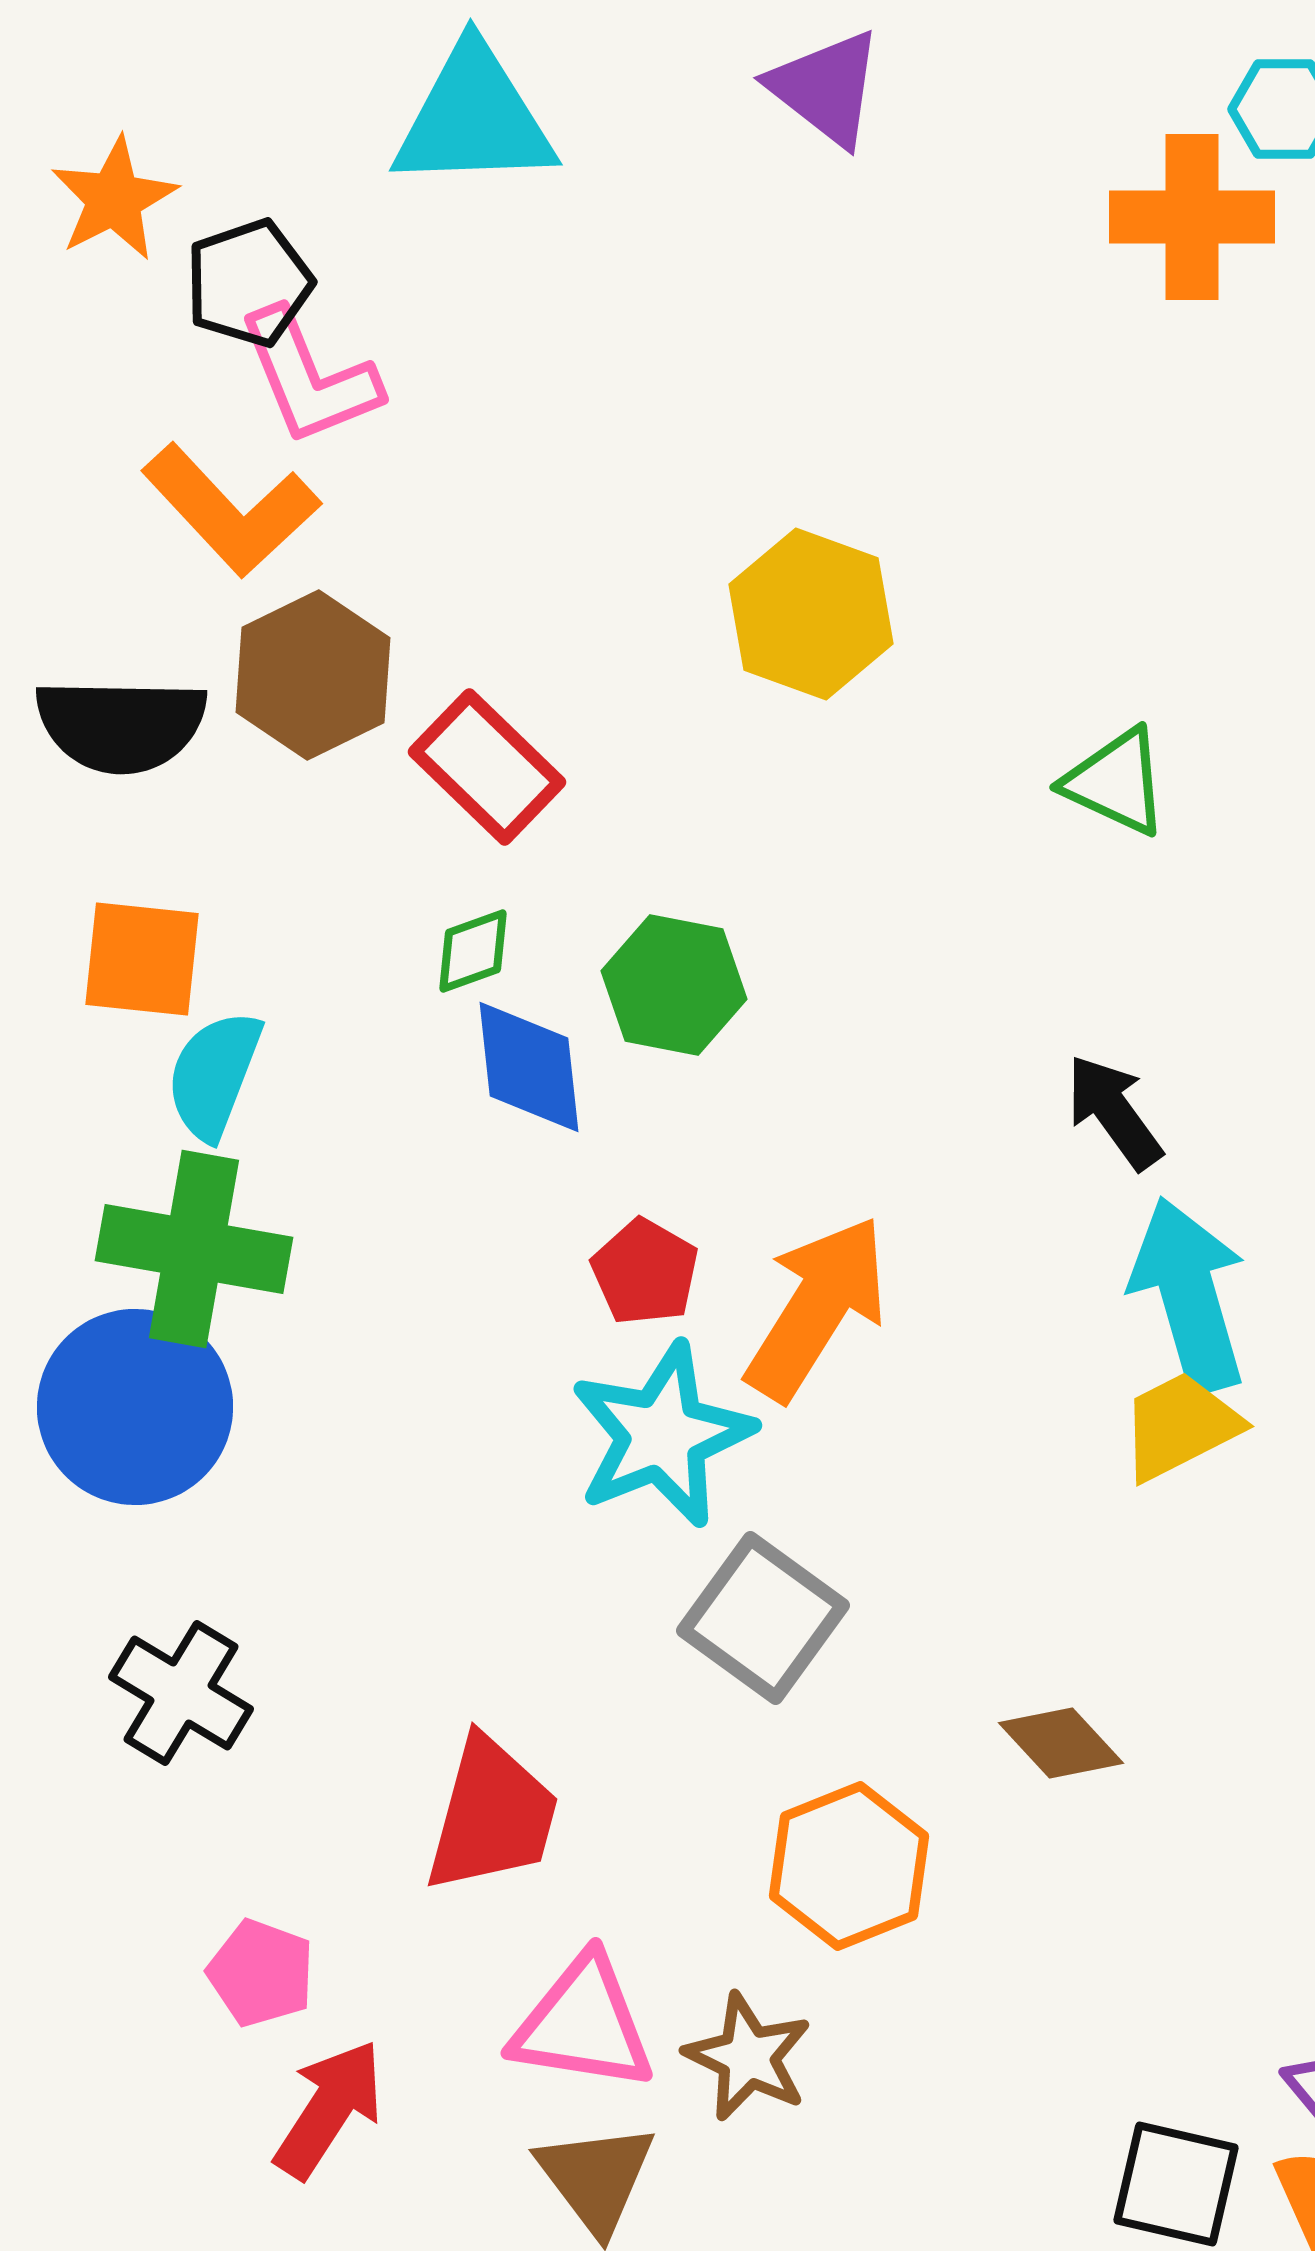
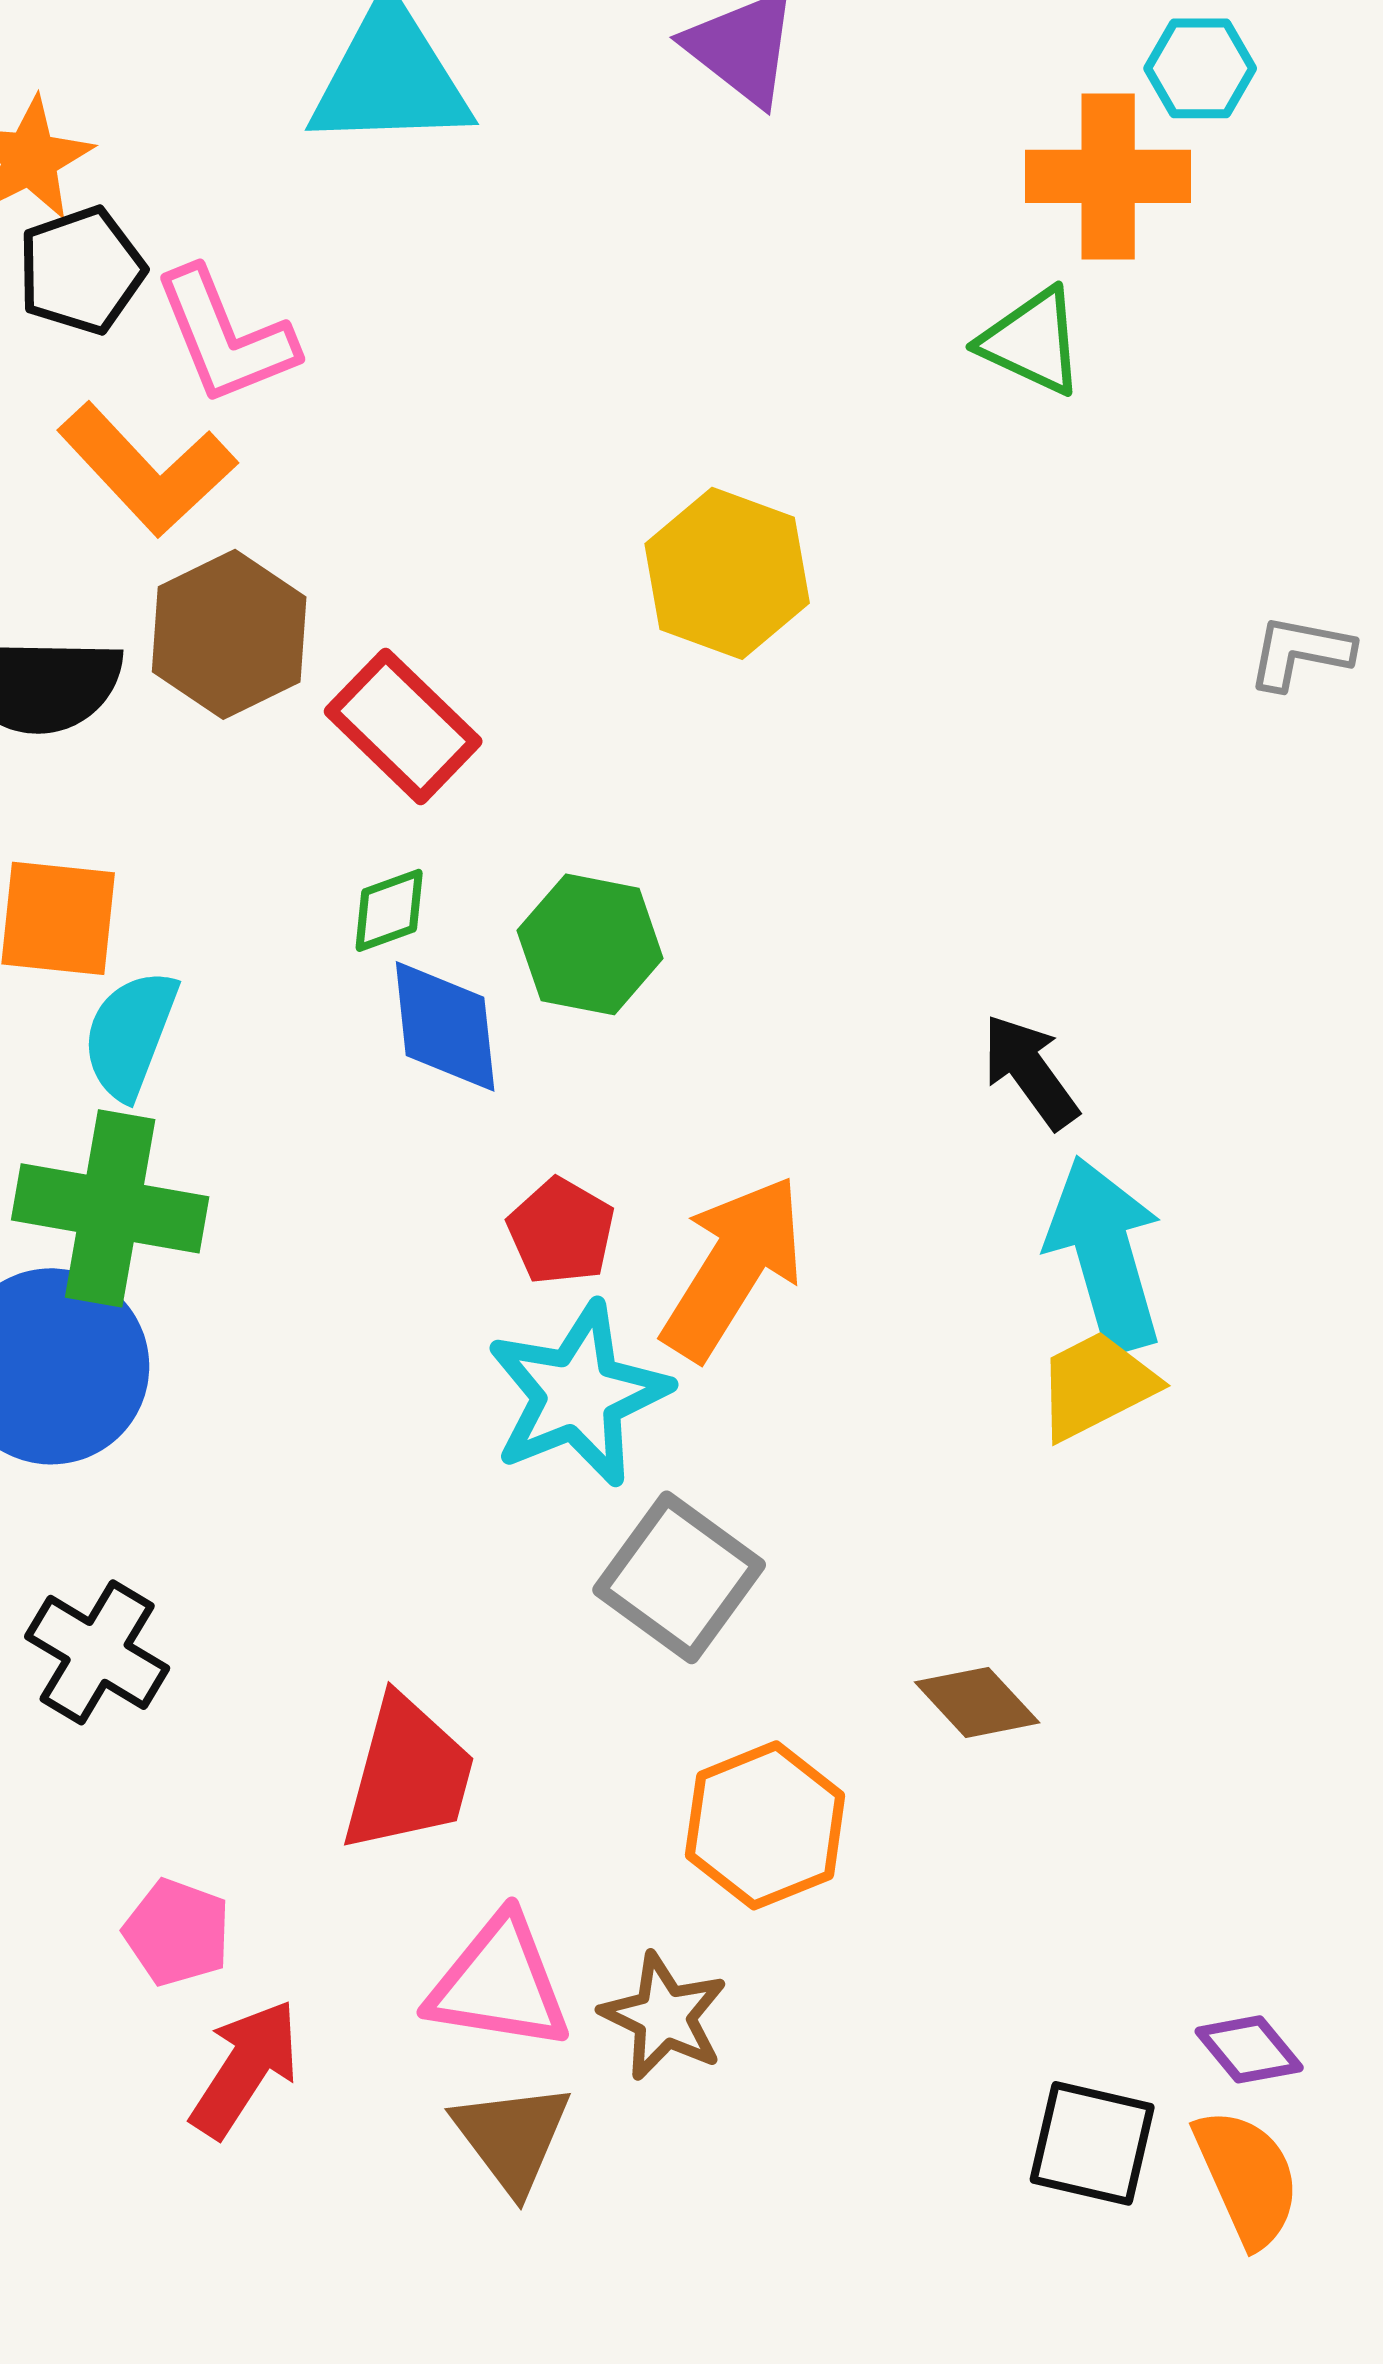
black pentagon: (249, 283) -> (81, 270), moved
green triangle: (1116, 782) -> (1032, 341), moved

